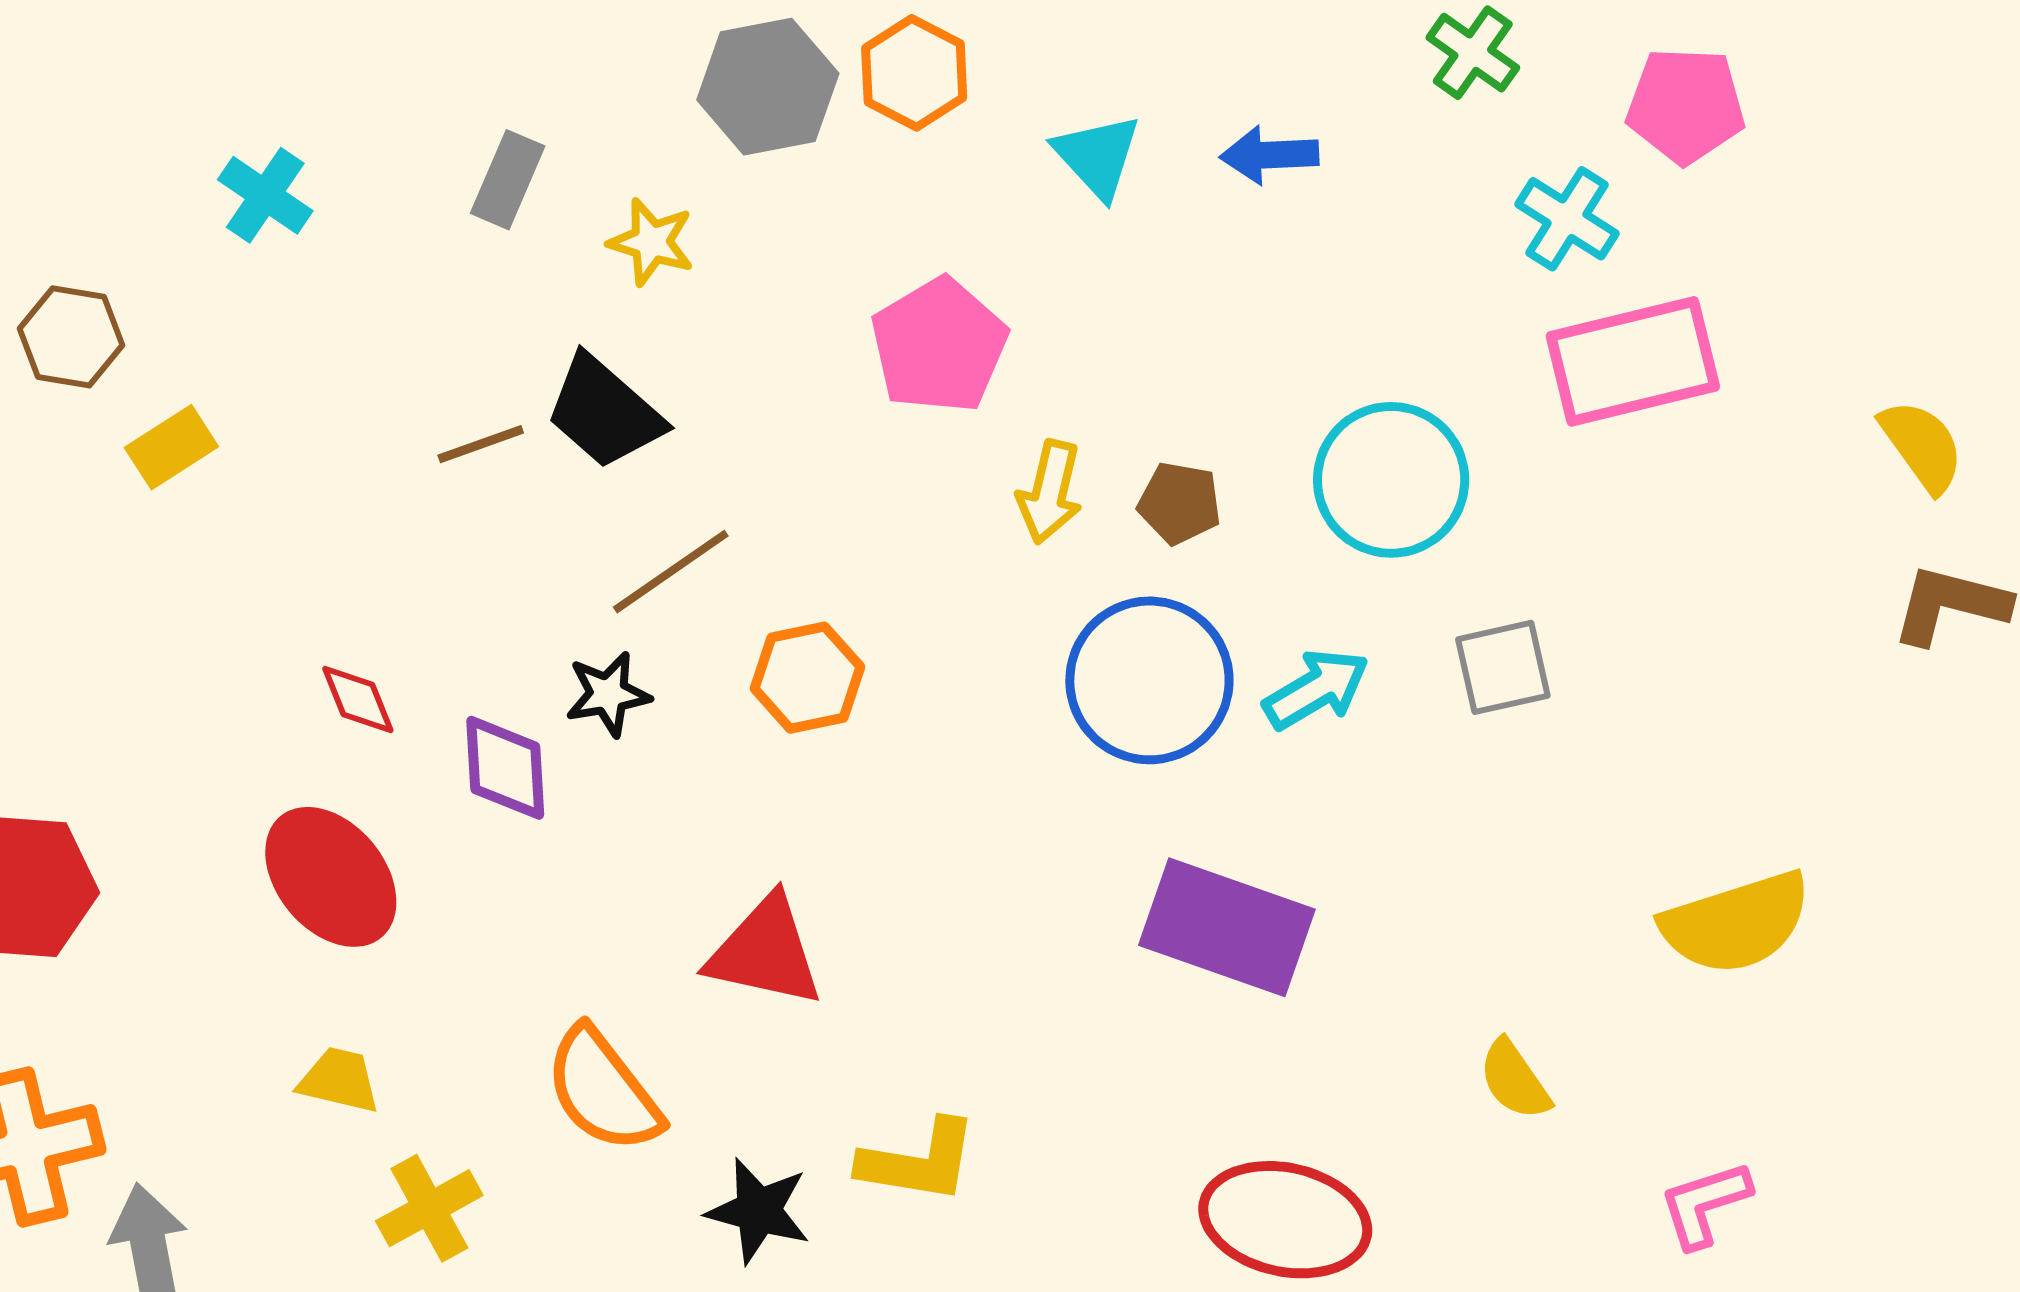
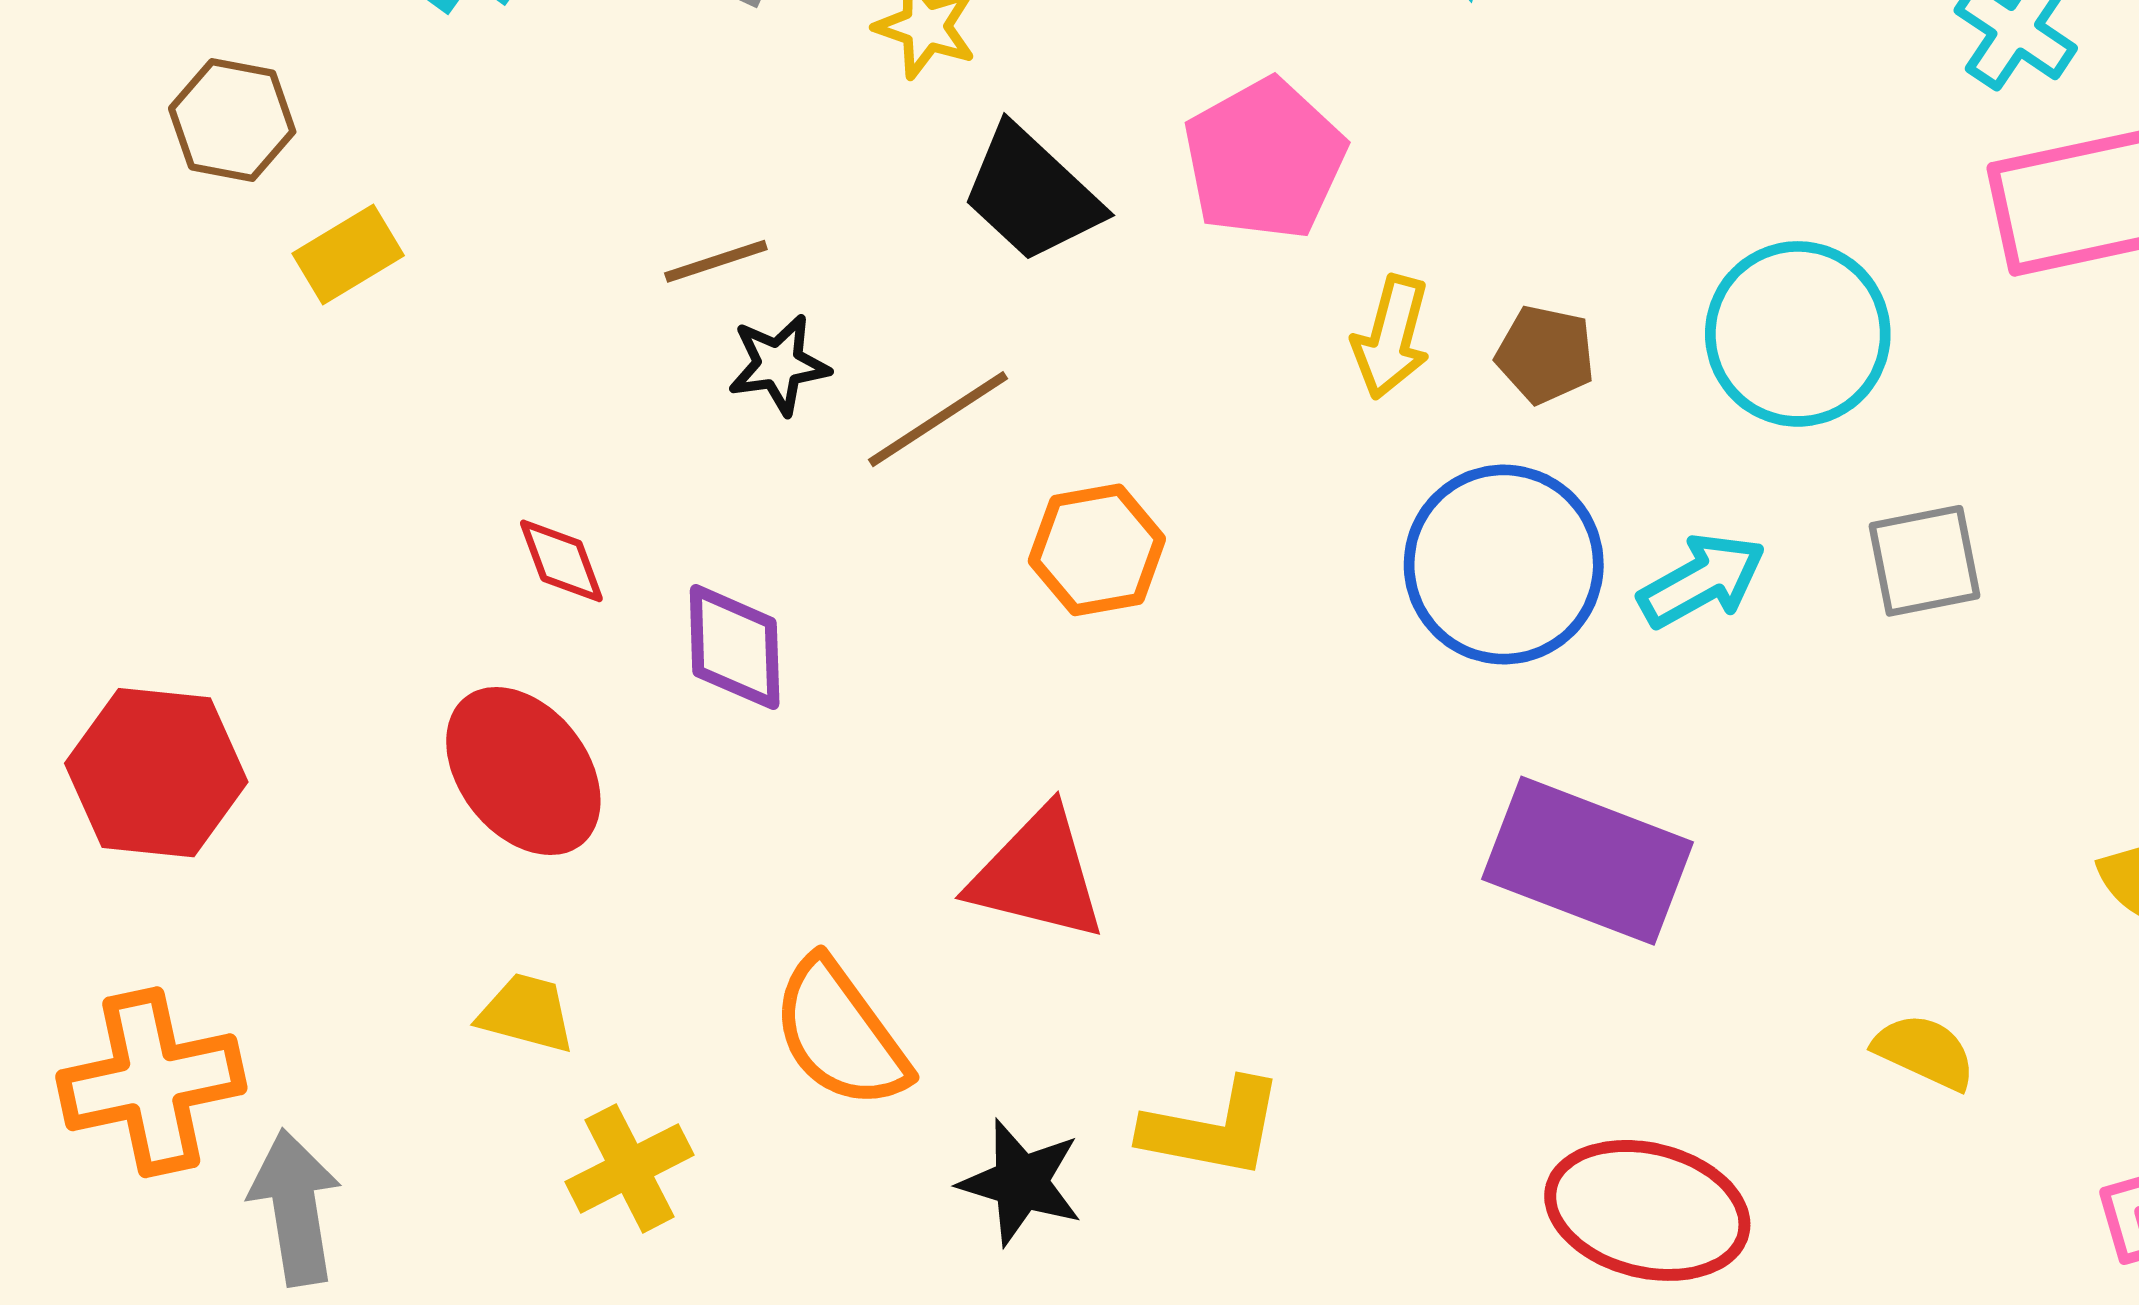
black trapezoid: (604, 412) -> (1032, 194), moved
black star: (608, 694) -> (779, 365), moved
yellow semicircle: (1514, 1080) -> (1925, 1052), turned 148

